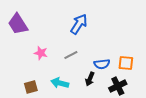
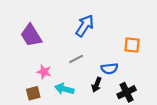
purple trapezoid: (18, 24) -> (31, 35), moved
pink star: (41, 53) -> (44, 72), moved
orange square: (126, 63) -> (132, 45), moved

